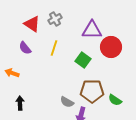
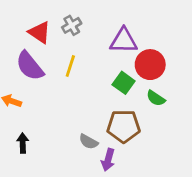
purple semicircle: (25, 48) -> (30, 66), size x1.6
green square: (83, 60) -> (124, 83), moved
green semicircle: (115, 100) -> (156, 98), moved

